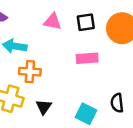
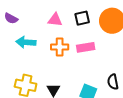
orange cross: (30, 72) -> (60, 47), moved

